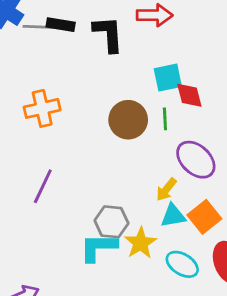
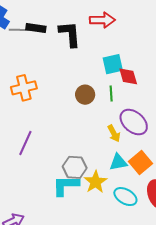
brown circle: (128, 120) -> (85, 95), size x0.7
yellow arrow: (166, 189) -> (114, 133), moved, turned -66

